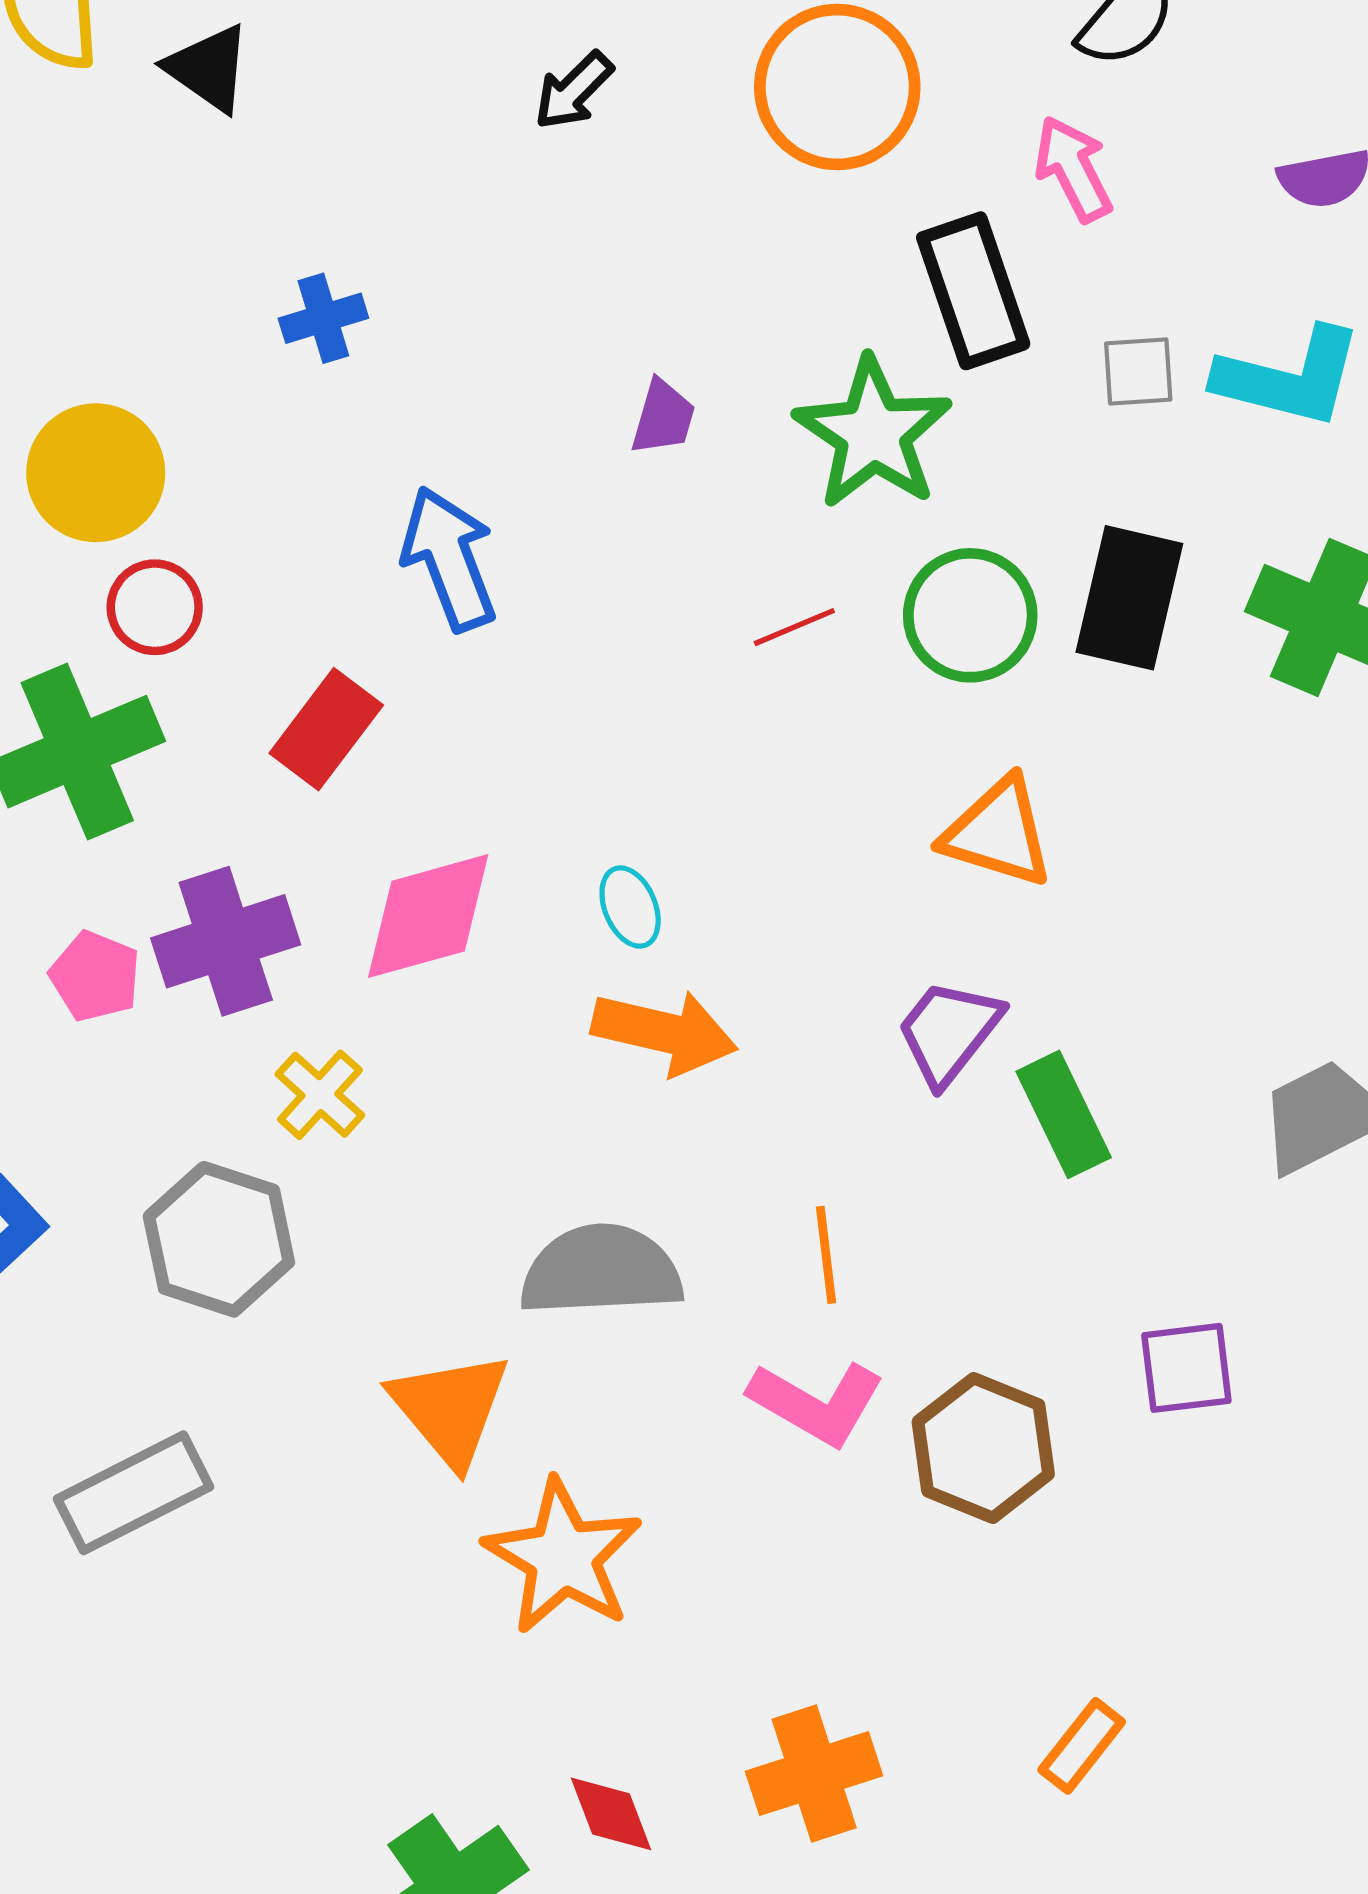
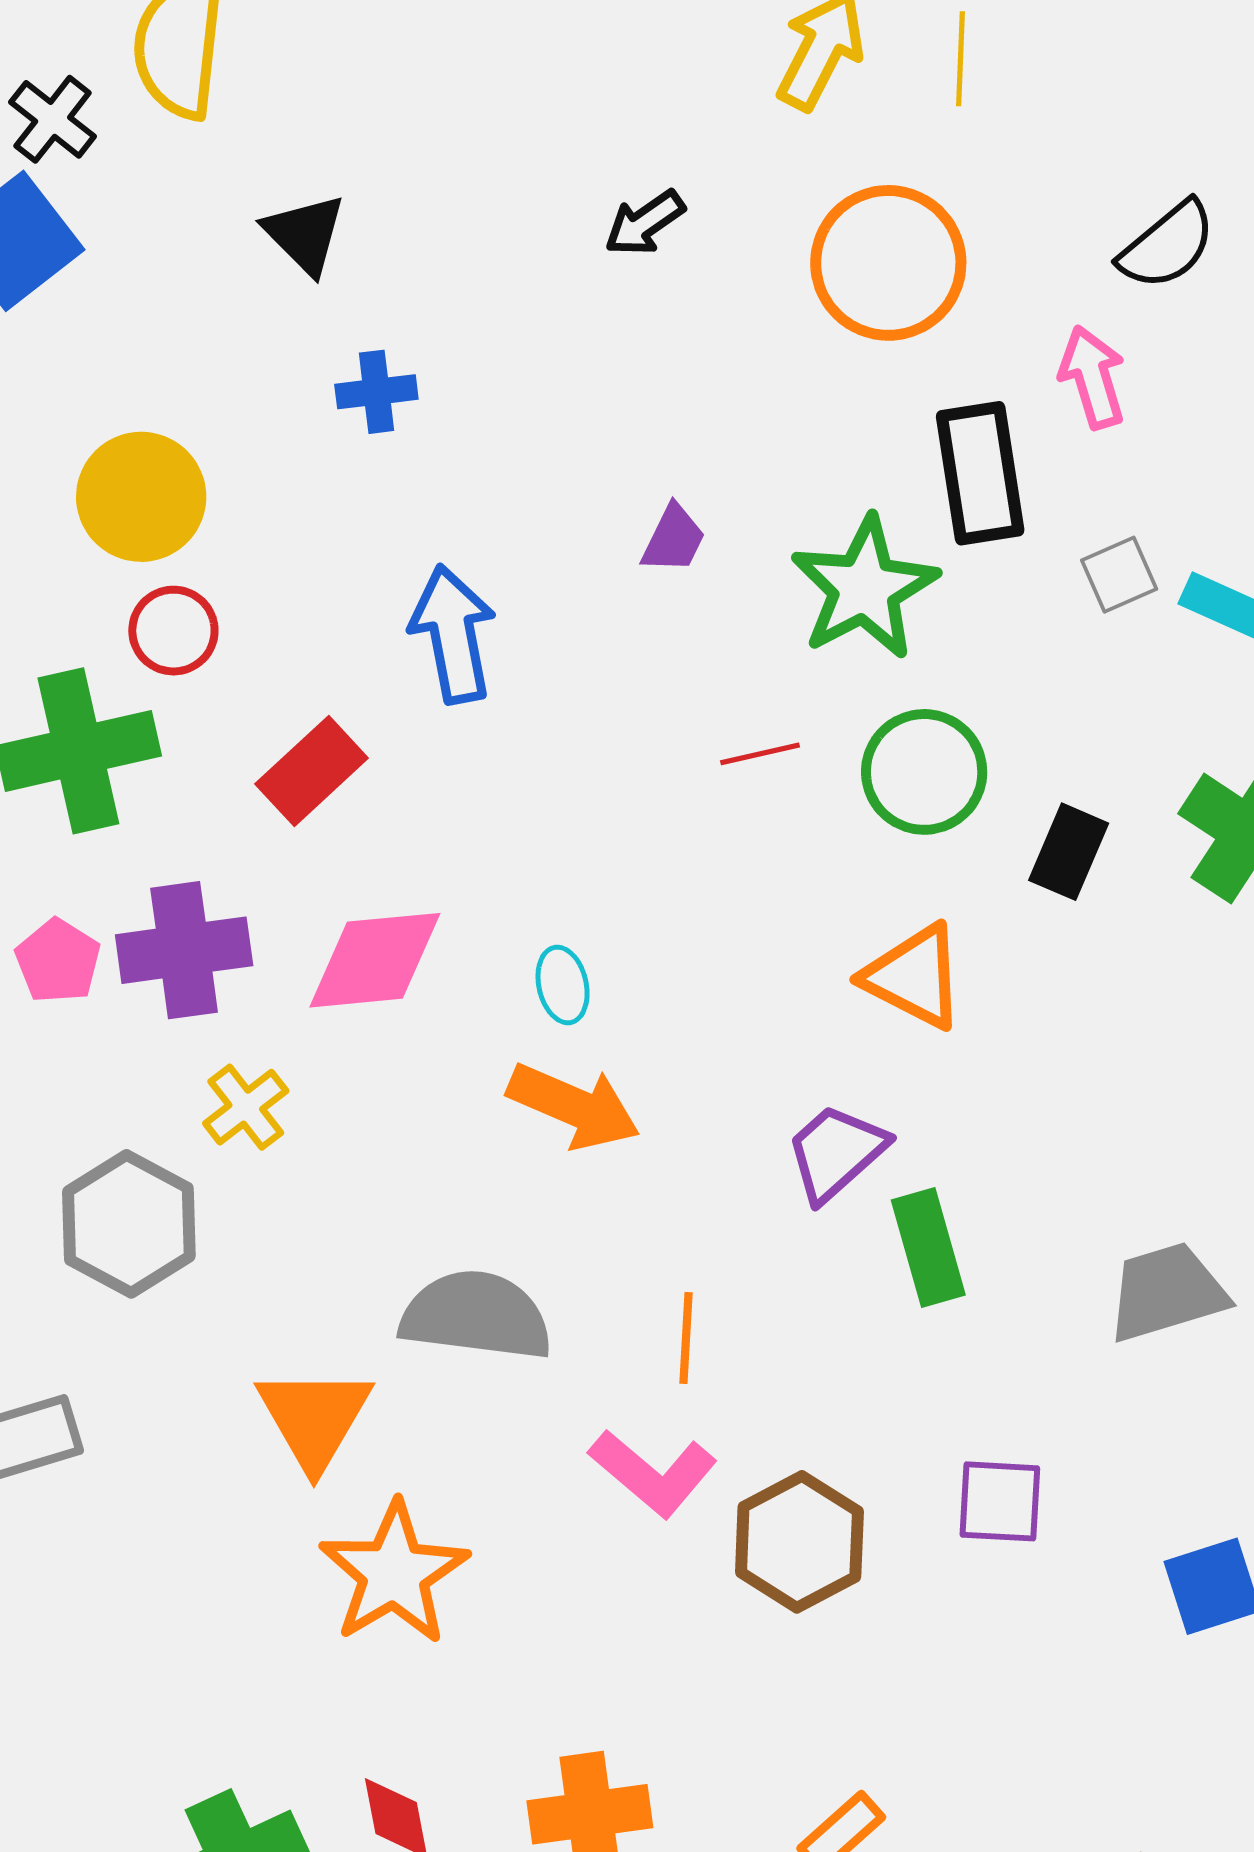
black triangle: (208, 68) -> (305, 234), moved
gray square: (1138, 371) -> (1119, 575), turned -30
black rectangle: (1129, 598) -> (1069, 852), moved, size x0.7

